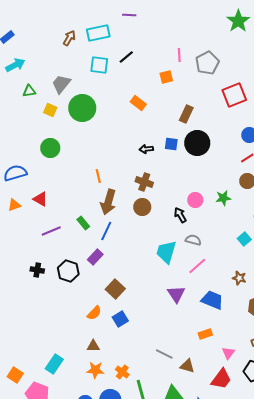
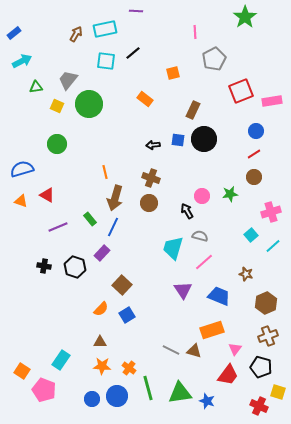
pink line: (179, 55) -> (195, 32), moved
orange triangle: (14, 205) -> (21, 201), turned 40
orange rectangle: (205, 334) -> (212, 330), size x1.6
brown triangle: (187, 366) -> (194, 351), moved

